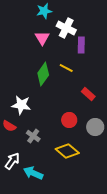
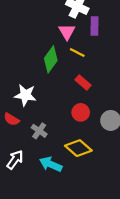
pink triangle: (42, 38) -> (67, 32), moved
red rectangle: (88, 94) -> (83, 82), moved
cyan arrow: (33, 173) -> (51, 164), moved

